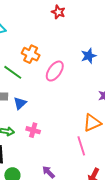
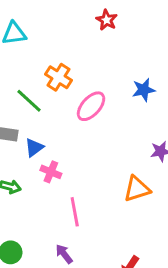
pink cross: (33, 130) -> (51, 172), moved
pink line: (81, 146) -> (75, 212), moved

